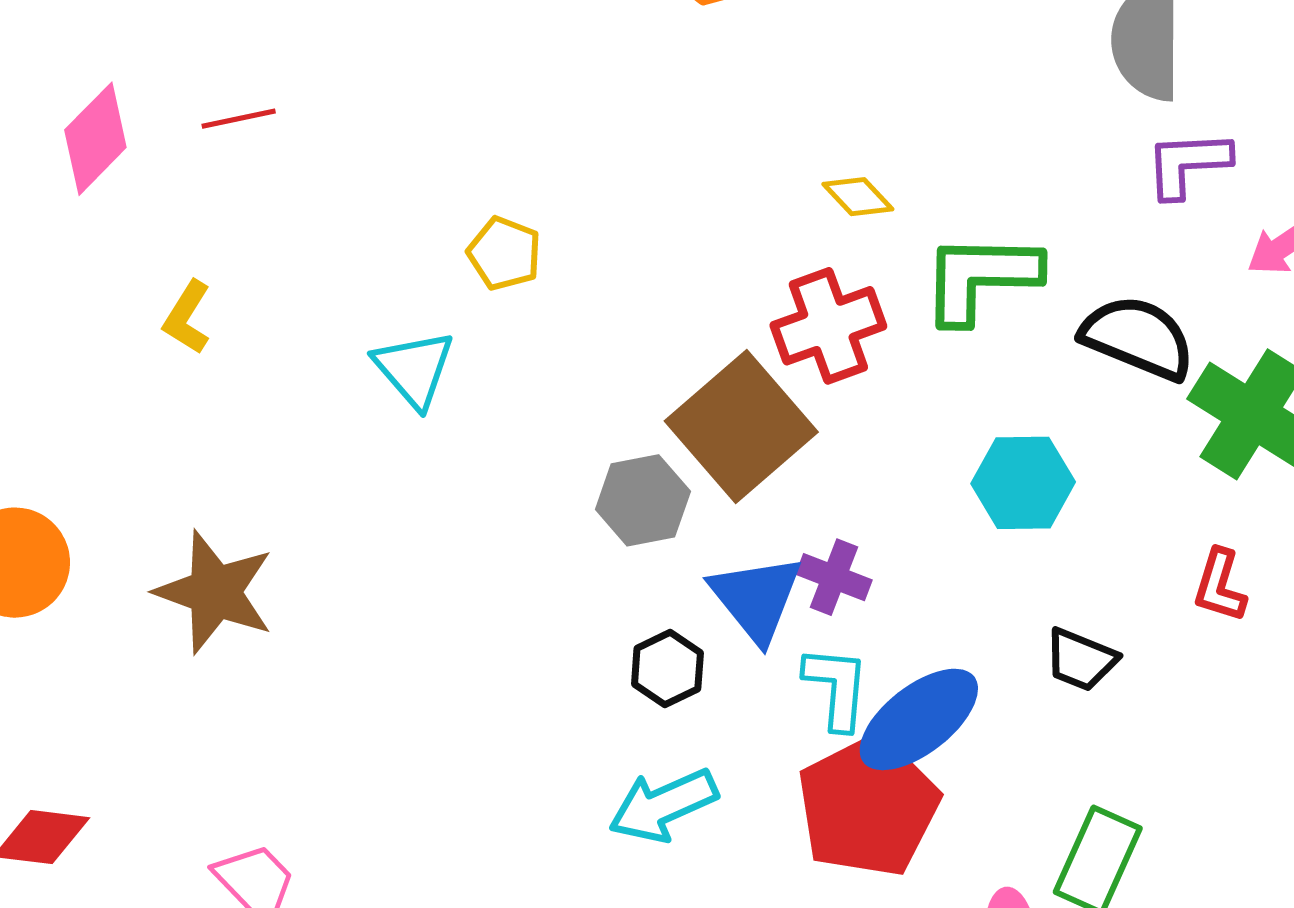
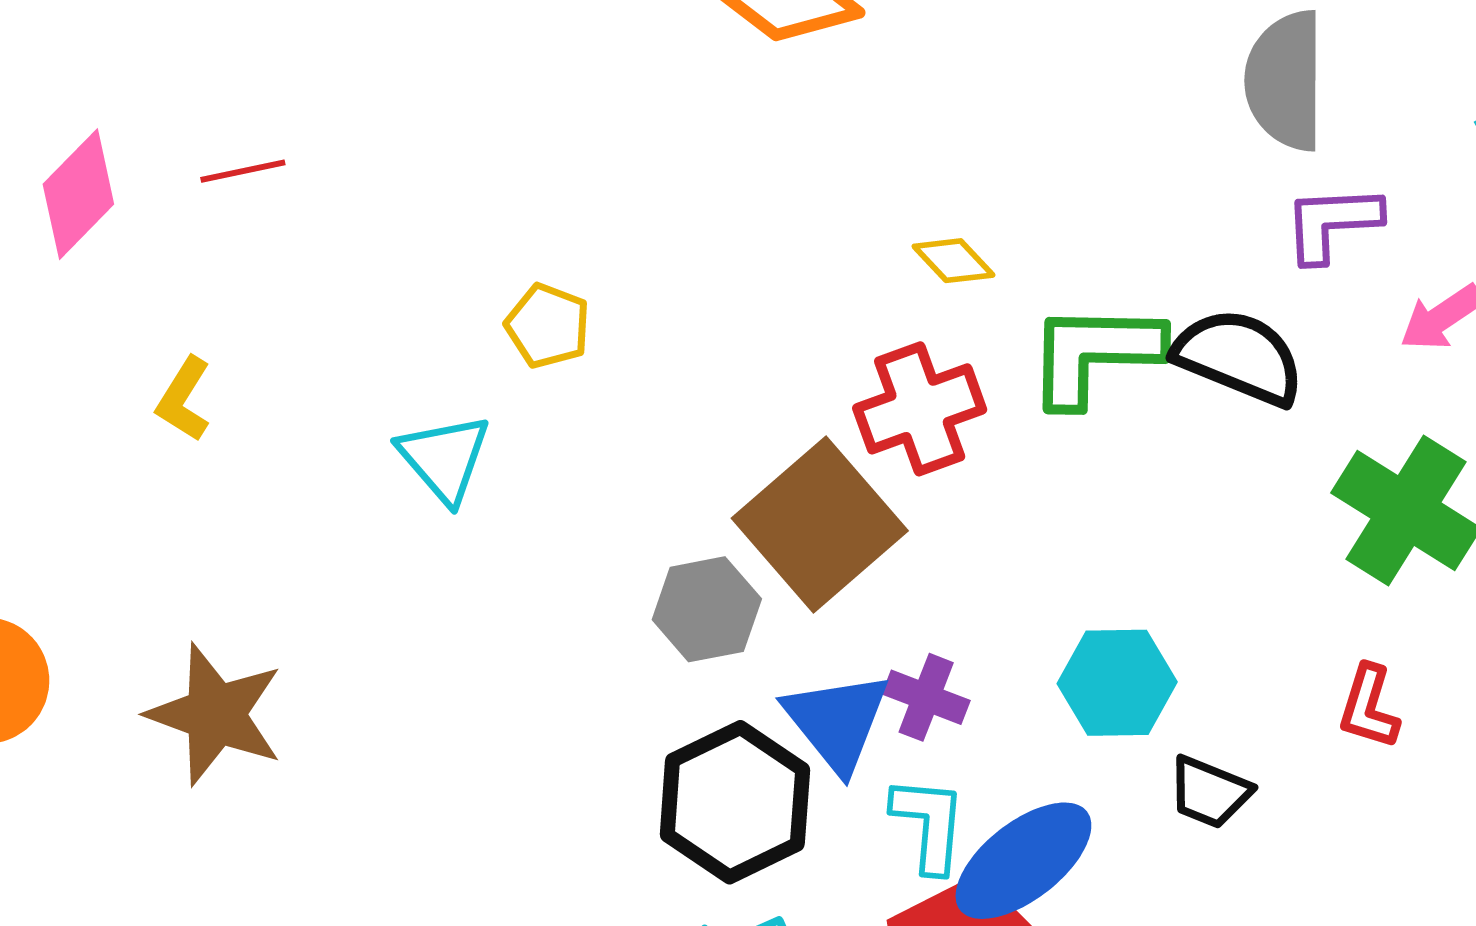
black semicircle: (1138, 338) -> (1239, 357), moved
cyan hexagon: (1023, 483) -> (1117, 683), moved
black hexagon: (667, 669) -> (735, 802), size x1.8

